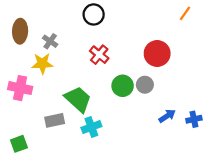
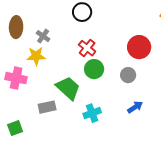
green circle: (123, 86) -> (94, 69), moved
blue arrow: (167, 116) -> (135, 107), moved
cyan cross: (91, 127) -> (92, 113), moved

